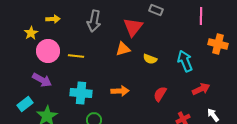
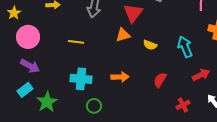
yellow star: (31, 33) -> (14, 13), moved
pink circle: (48, 51) -> (28, 37), moved
purple arrow: (42, 80) -> (30, 66), moved

